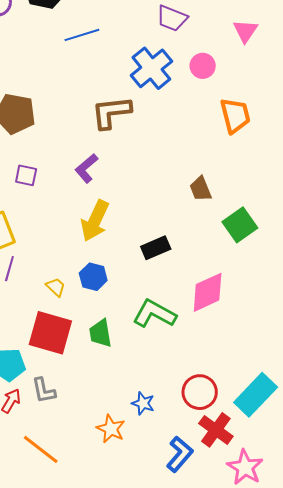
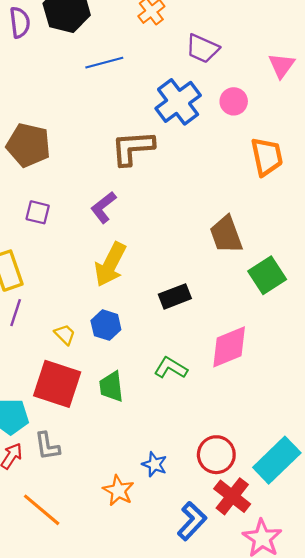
brown trapezoid: (201, 189) -> (226, 235), size x1.4
green L-shape: (154, 314) -> (171, 368), size x0.7

